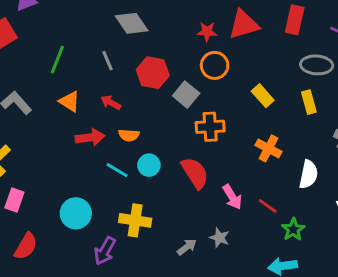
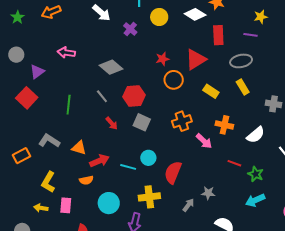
red triangle: (244, 25) -> (196, 60), moved
gray square: (186, 95) -> (142, 122), moved
orange triangle: (70, 101) -> (79, 148), moved
red arrow: (111, 103) -> (112, 123), turned -144
orange semicircle: (129, 135) -> (86, 180), moved
red arrow: (90, 137) -> (99, 161), moved
red semicircle: (195, 173) -> (173, 172), moved, turned -110
white semicircle: (308, 174) -> (256, 135), turned 54
pink arrow: (232, 197) -> (204, 141), moved

